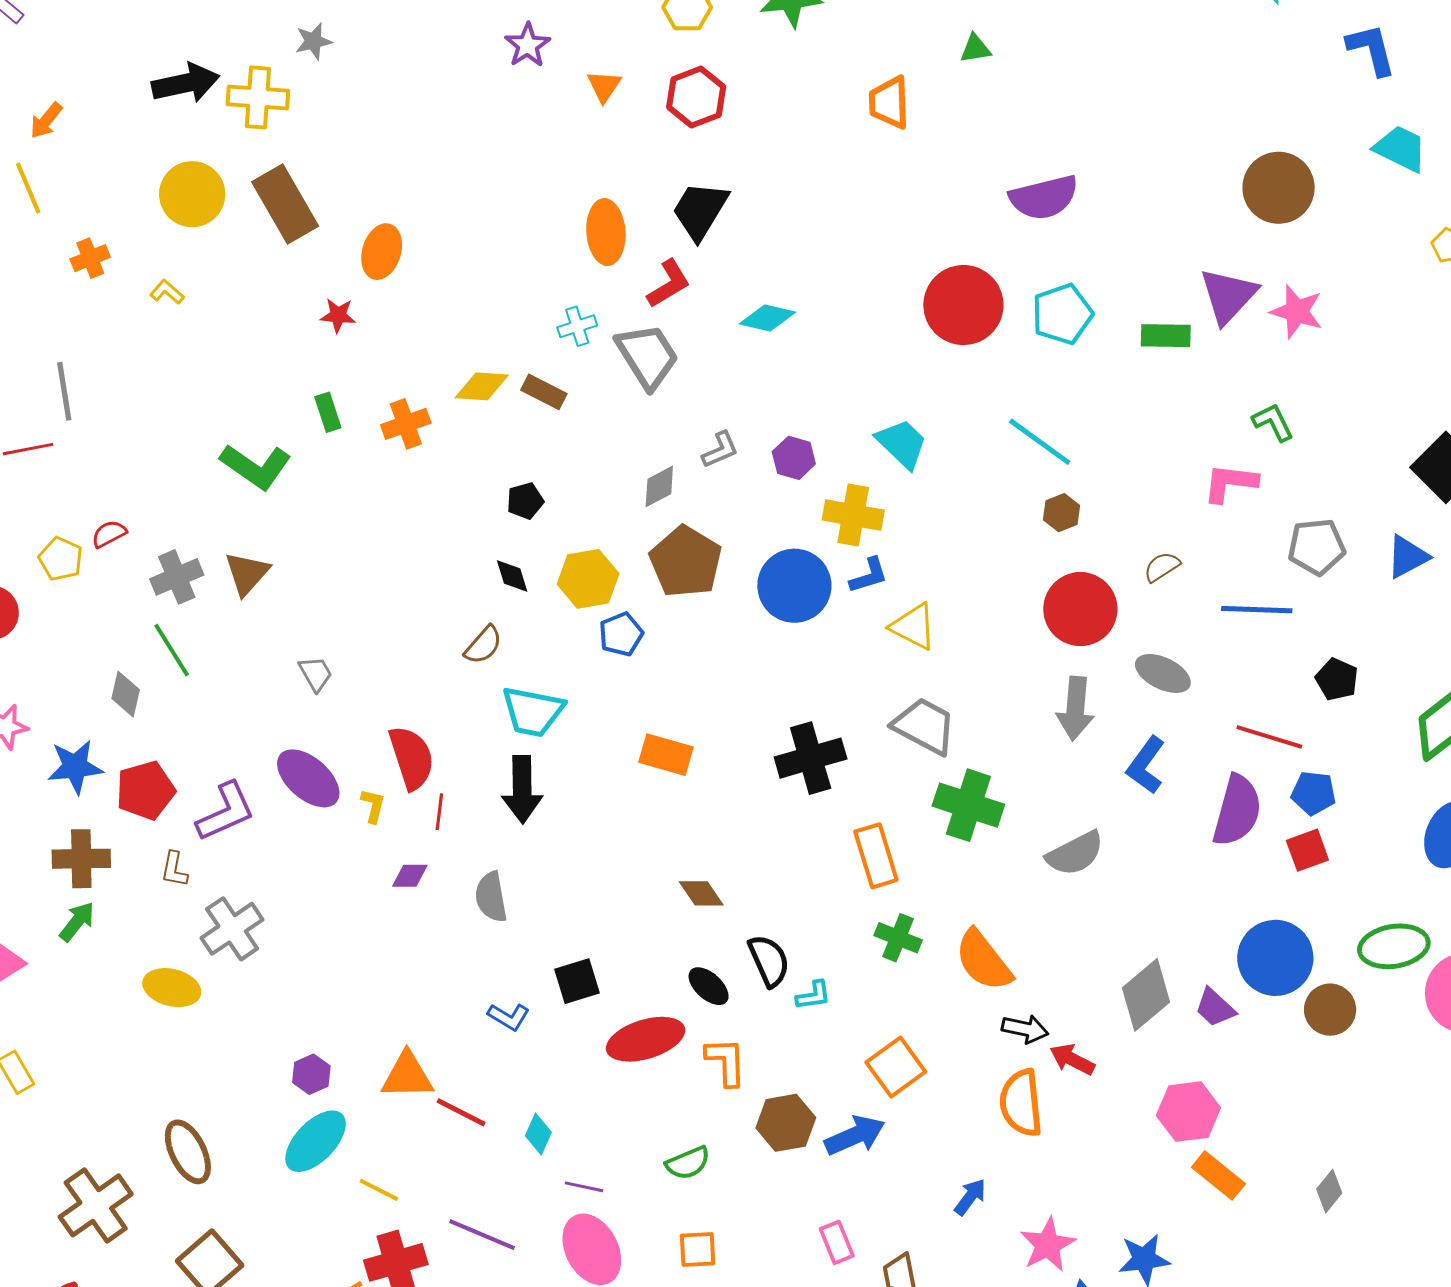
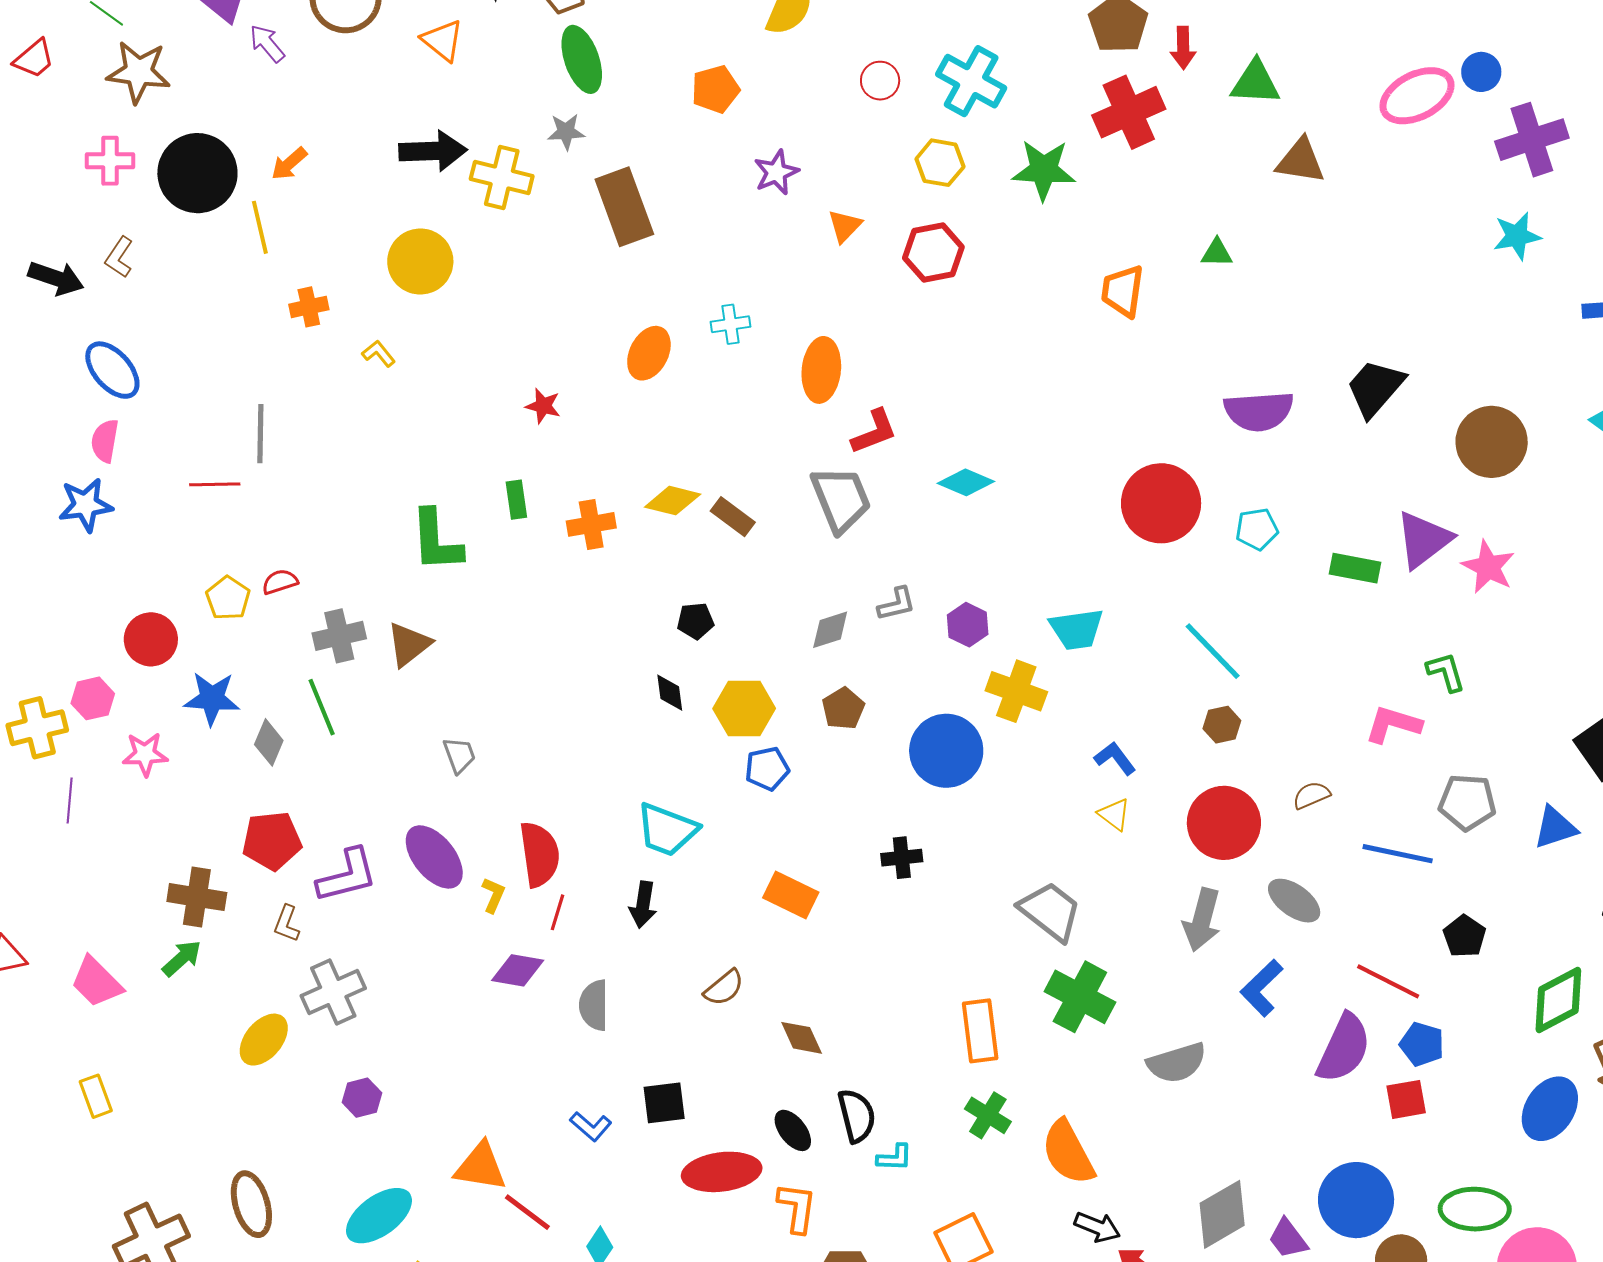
brown rectangle: (285, 204) -> (624, 207), moved
black trapezoid: (700, 210) -> (1375, 388), moved
orange ellipse: (382, 252) -> (649, 353), moved
cyan pentagon: (1062, 314) -> (1257, 529), size x0.7
cyan cross: (577, 326) -> (731, 324), moved
cyan trapezoid: (902, 444) -> (1077, 629), turned 118
green L-shape: (256, 466) -> (436, 541), turned 42
brown pentagon: (686, 562) -> (843, 708), size x0.6
blue L-shape: (869, 576) -> (1115, 758), moved, turned -120
yellow triangle: (913, 627) -> (1114, 814), moved, size x0.7
brown semicircle: (483, 645) -> (724, 988), moved
black cross: (811, 758) -> (902, 858), moved, size x0.6
blue star: (75, 767) -> (212, 699), moved
black arrow: (522, 789) -> (643, 905), size x0.7
purple diamond: (410, 876) -> (518, 970), size x1.4
yellow ellipse: (172, 988) -> (264, 1040), turned -74
purple hexagon: (311, 1074) -> (362, 1098), moved

